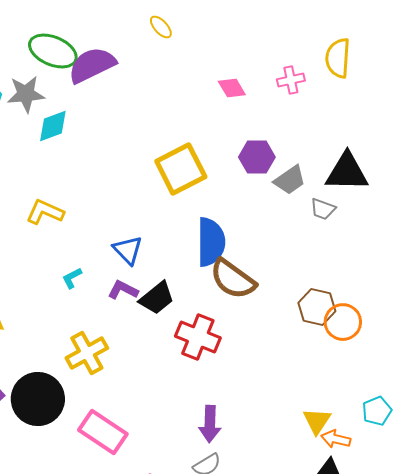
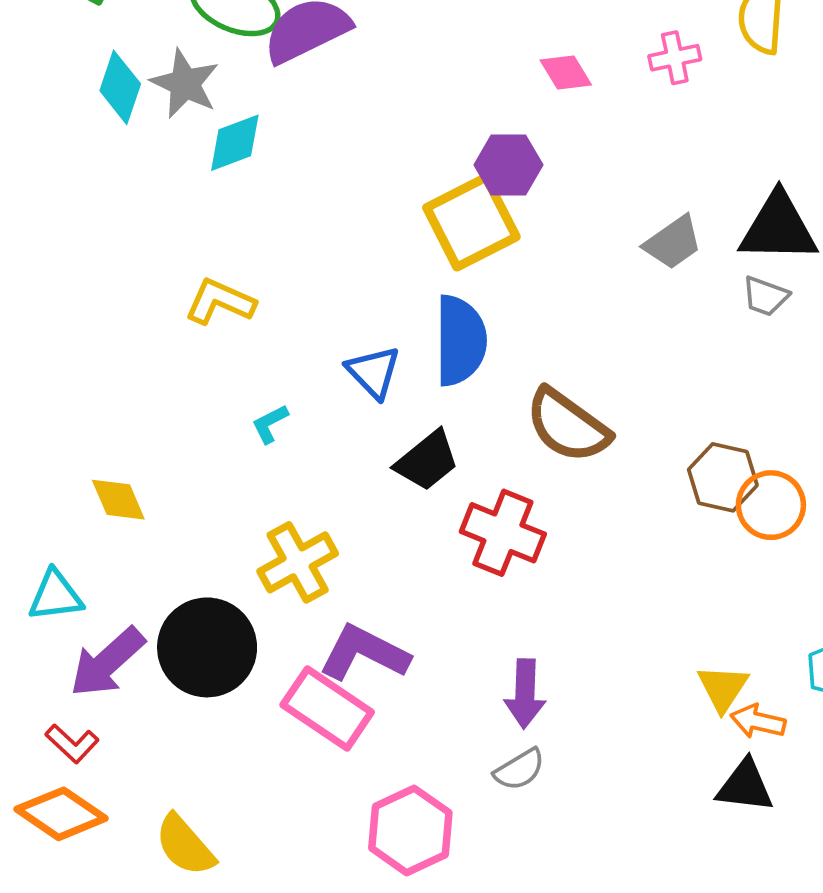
gray star: (26, 94) -> (185, 84), turned 30
purple hexagon: (257, 157) -> (508, 165), moved
gray trapezoid: (323, 209) -> (765, 296), moved
blue semicircle: (211, 242) -> (460, 341), moved
purple L-shape: (123, 290) -> (364, 653), moved, size x1.6

